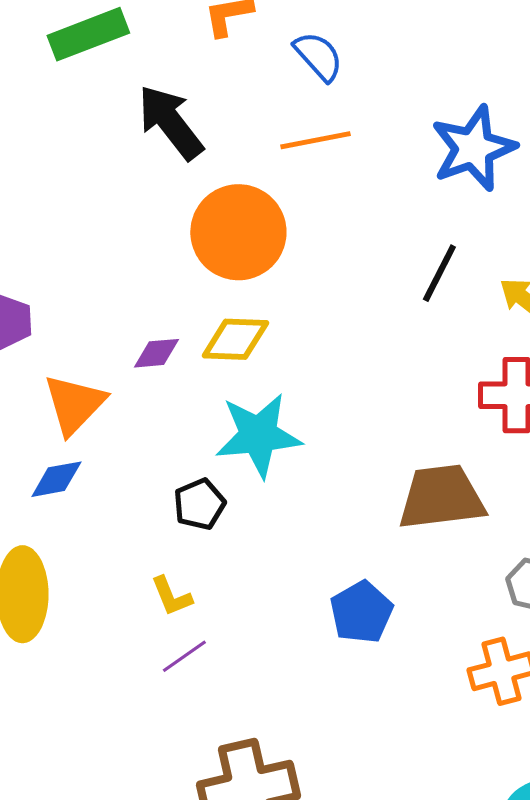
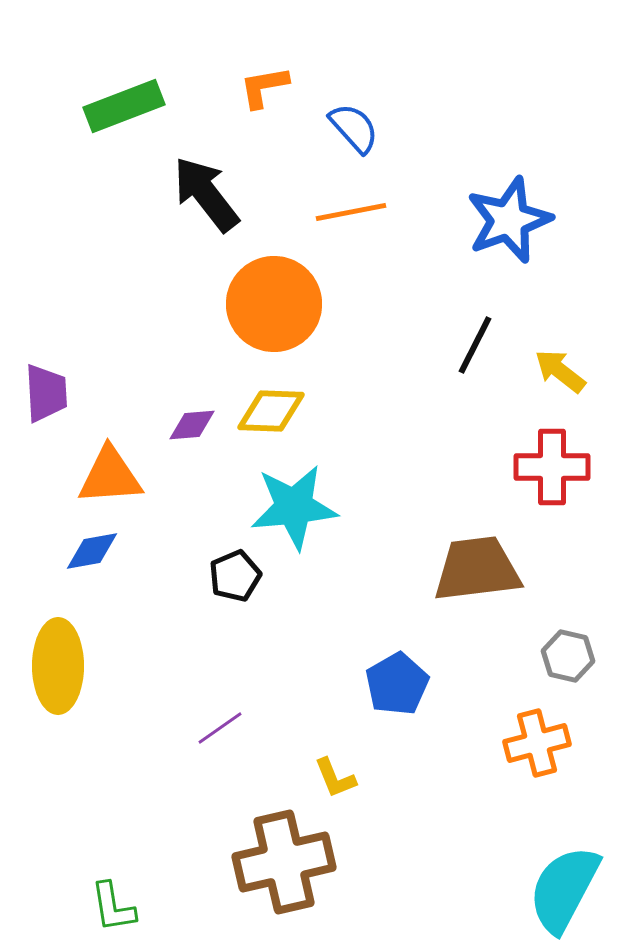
orange triangle: (74, 404) -> (110, 476), turned 42
yellow L-shape: (171, 596) -> (335, 778), moved

